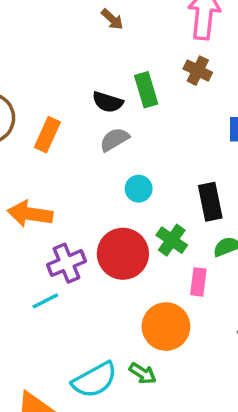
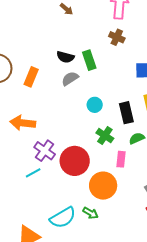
green rectangle: (146, 90) -> (89, 60), moved
cyan circle: (139, 189) -> (95, 105), moved
red circle: (123, 254) -> (75, 161), moved
purple cross: (66, 263) -> (45, 151), turned -30

